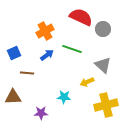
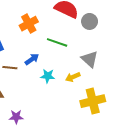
blue arrow: (47, 55) -> (32, 59), moved
cyan star: (64, 97) -> (48, 76), moved
purple star: (41, 113) -> (16, 117), moved

